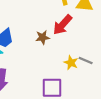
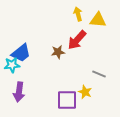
yellow star: (71, 63) -> (85, 92), moved

